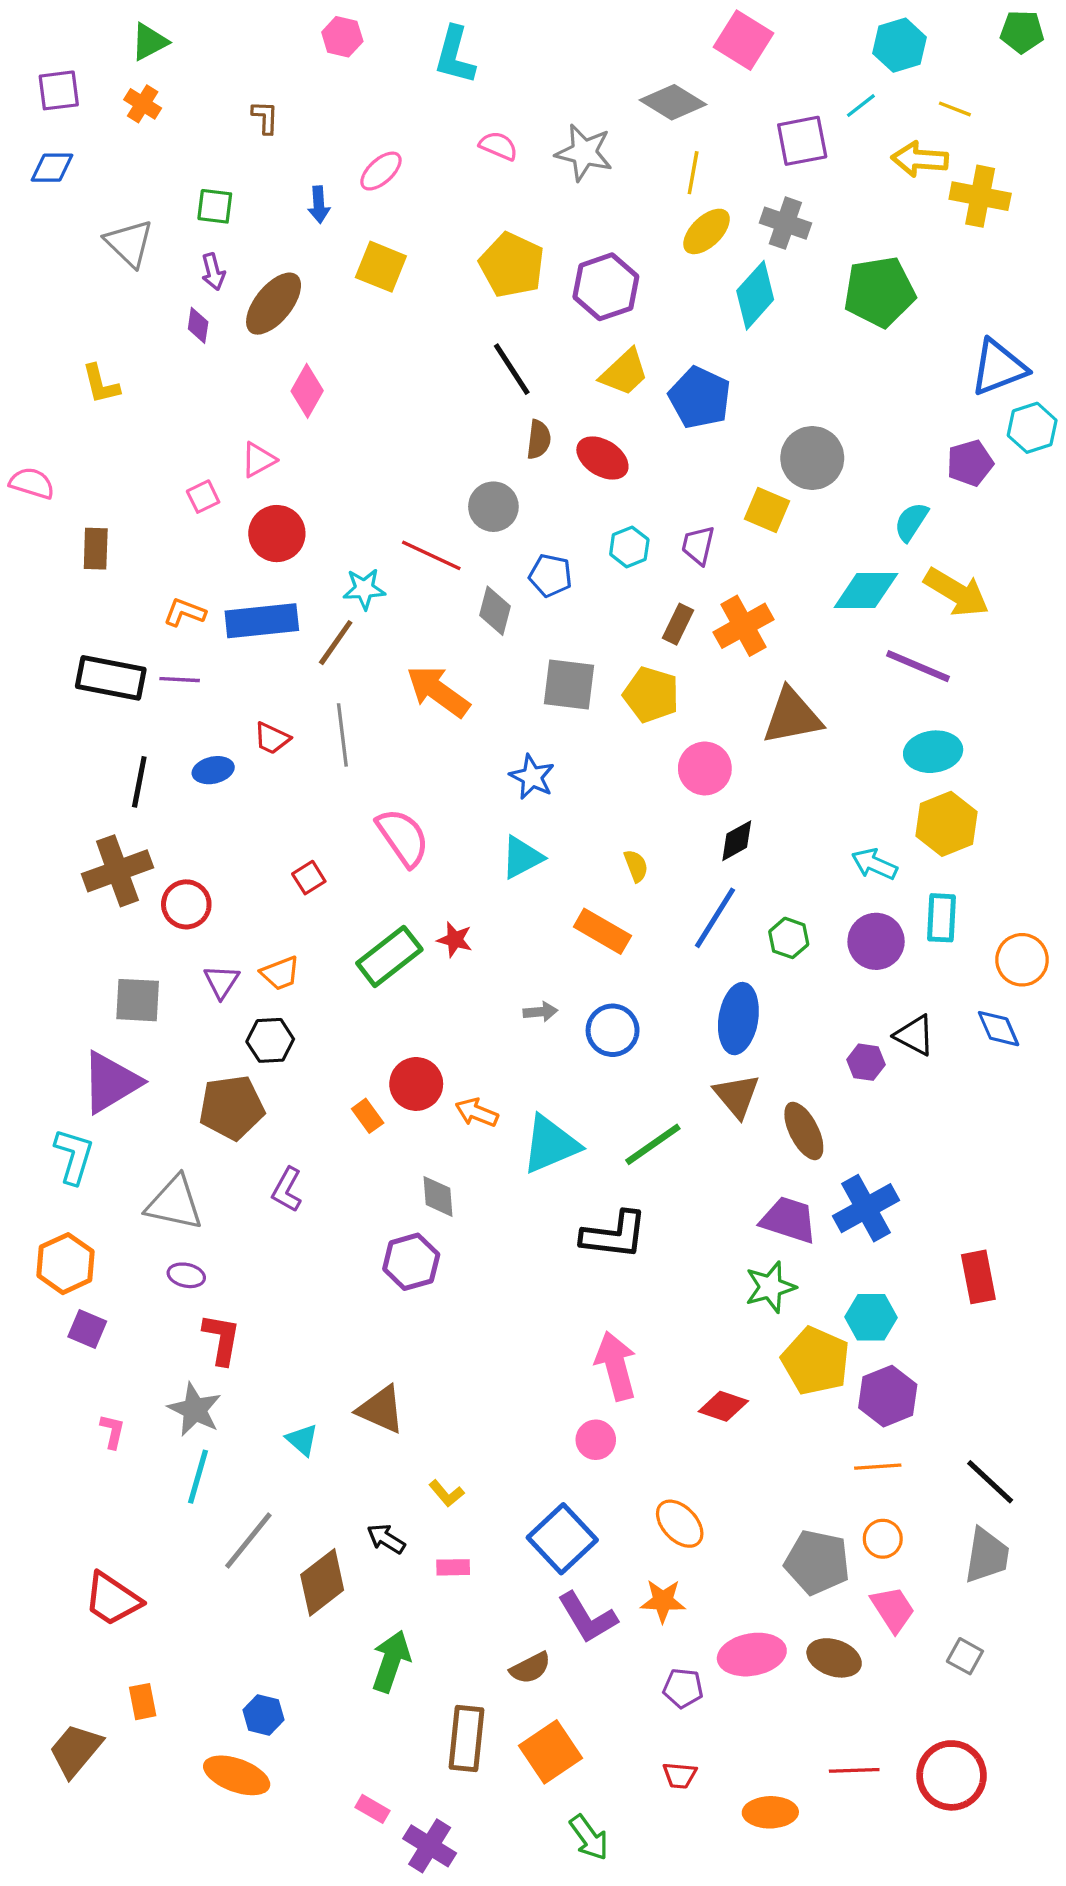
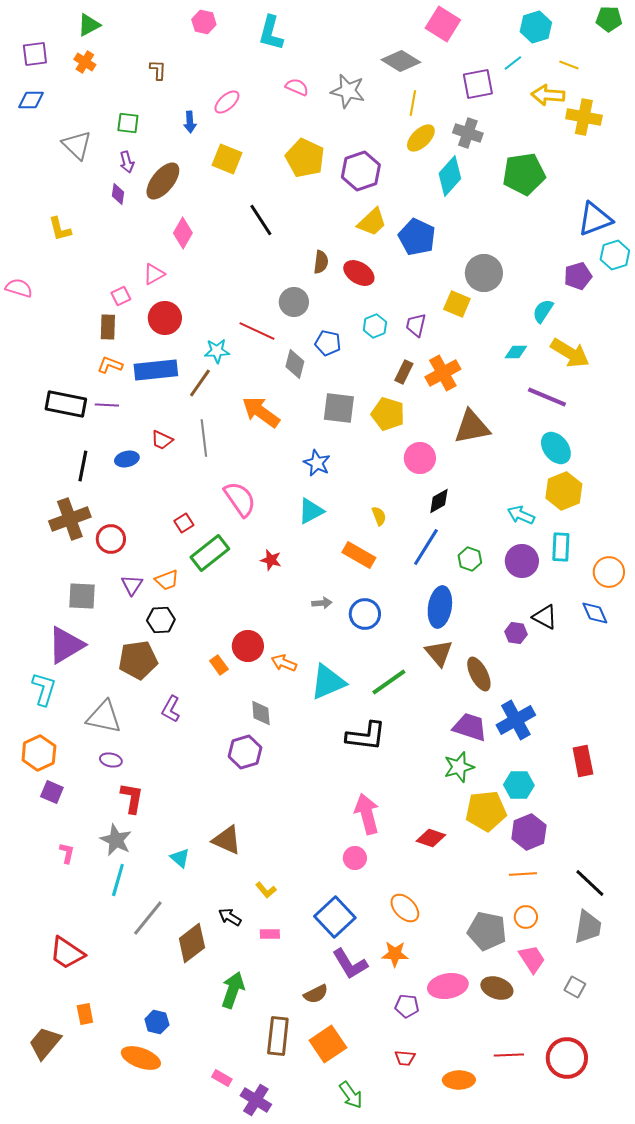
black line: (512, 369) -> (261, 220), moved
brown rectangle: (96, 549) -> (108, 327), moved
cyan diamond: (866, 591) -> (516, 352), size x0.6
cyan ellipse: (933, 752) -> (556, 448), turned 60
green rectangle: (389, 956) -> (210, 553), moved
yellow pentagon: (816, 1361) -> (486, 811), turned -30

